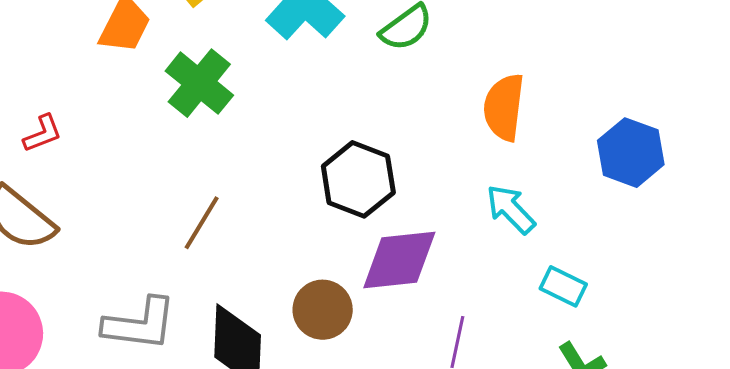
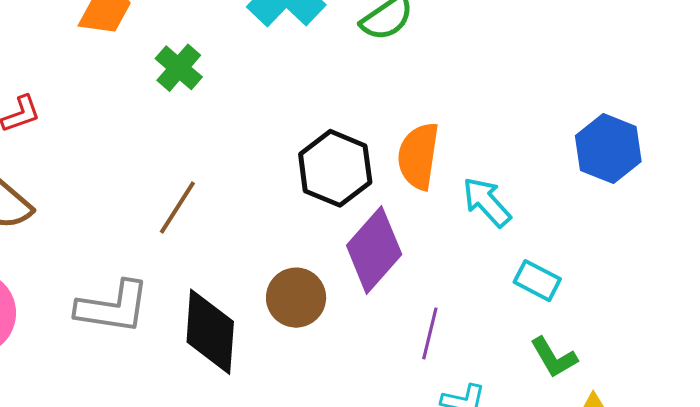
green cross: (199, 83) -> (179, 68), size x0.7
orange semicircle: (504, 107) -> (418, 156), moved
purple diamond: (399, 260) -> (374, 250), turned -44

